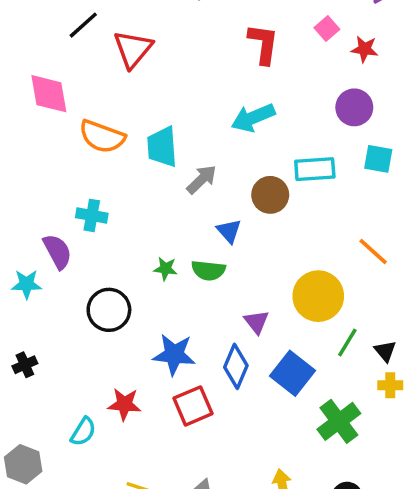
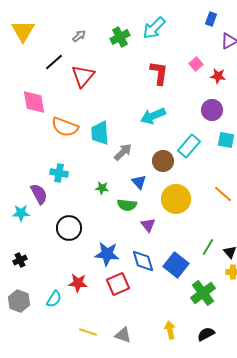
cyan rectangle: (315, 169) -> (189, 146), turned -45
green star: (166, 269) -> (102, 188), moved
yellow circle: (318, 296) -> (176, 199), moved
purple triangle: (256, 322) -> (148, 225), moved
blue diamond: (236, 366) -> (143, 261), turned -40
gray hexagon: (23, 464) -> (19, 301), moved

